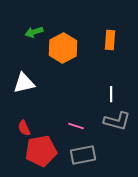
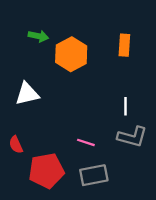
green arrow: (34, 32) -> (38, 36), turned -150
red semicircle: (24, 128) -> (16, 145), moved

